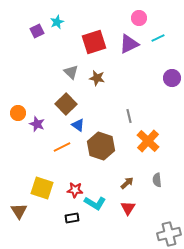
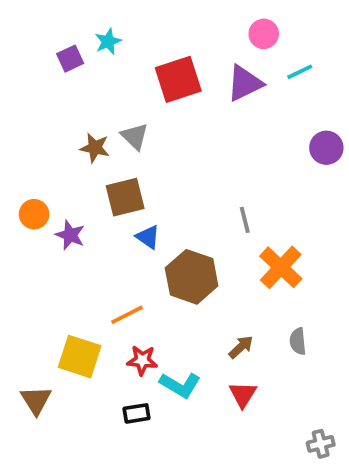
brown star: (97, 78) -> (95, 148), moved
brown square: (66, 104) -> (125, 197), turned 30
orange line: (62, 147) -> (127, 315), moved
gray cross: (169, 234) -> (321, 444), size x0.6

